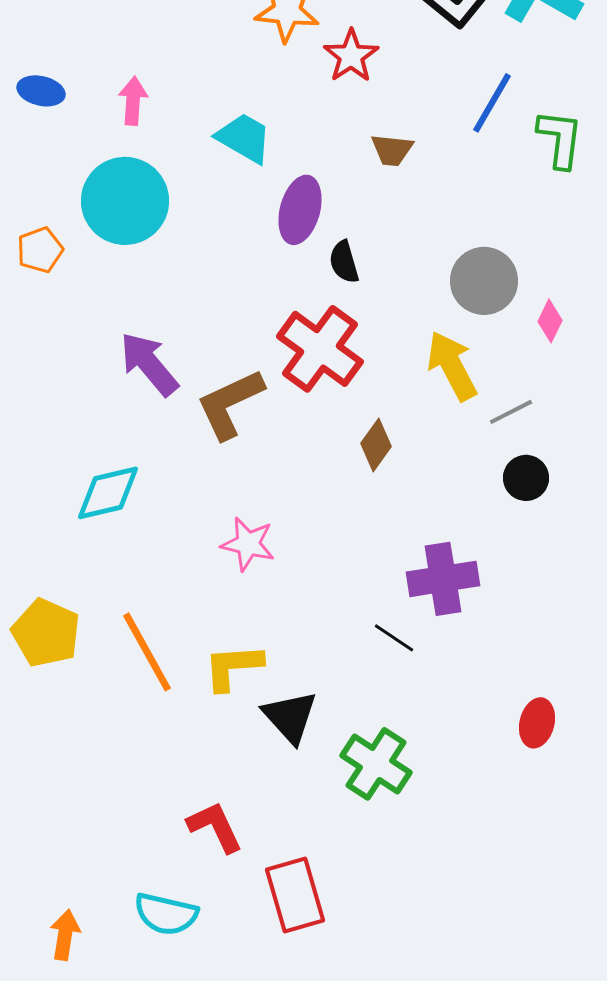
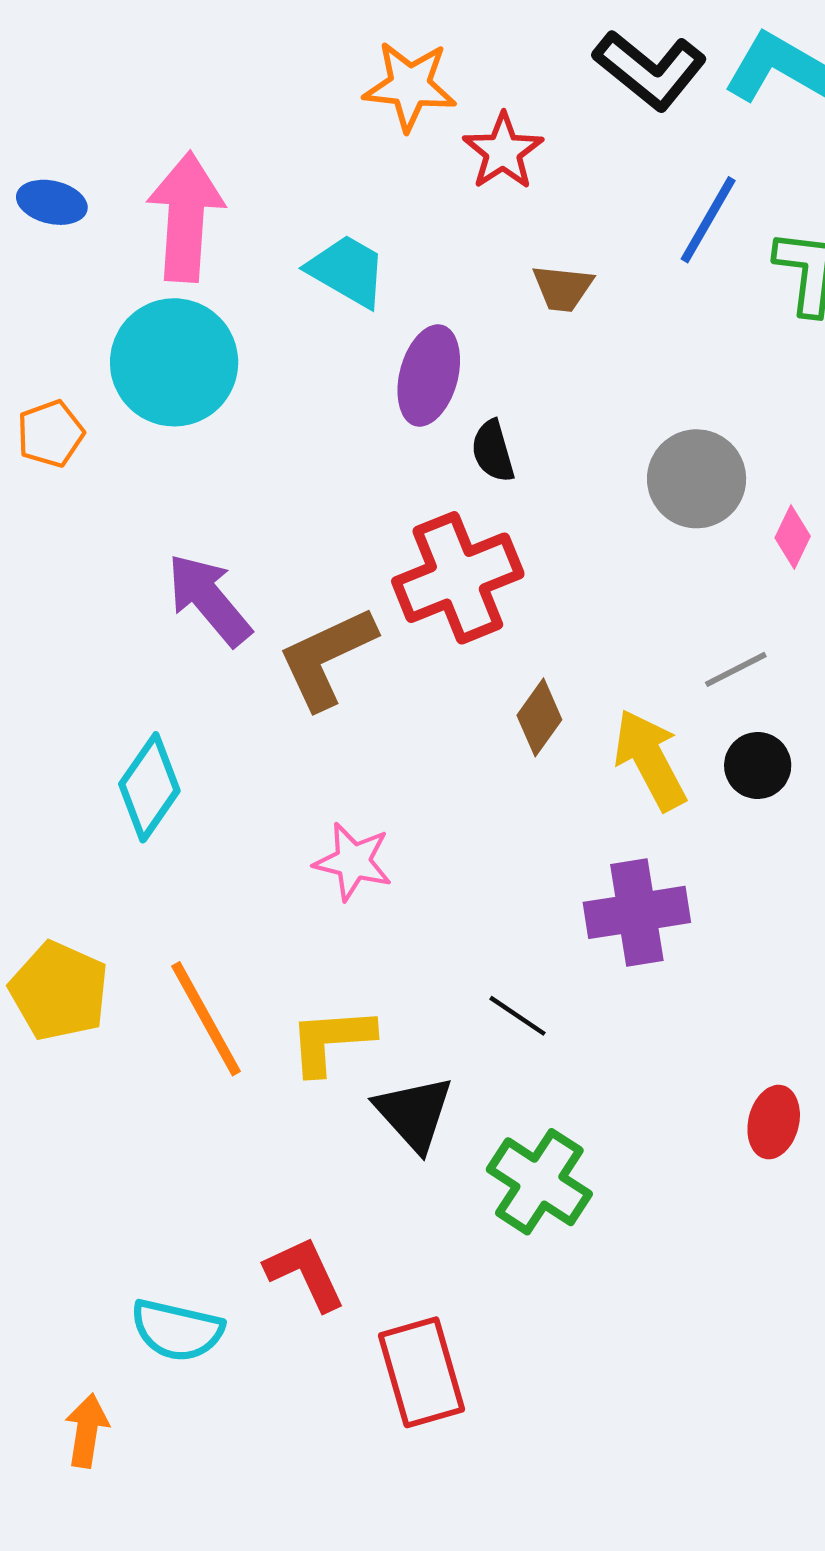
pink arrow: (133, 101) -> (186, 217), size x1.8
red cross: (320, 349) -> (458, 578), turned 32
yellow arrow: (452, 366) -> (650, 760), moved
cyan diamond: (108, 493) -> (149, 787), turned -42
black line: (394, 638) -> (518, 1016), moved
cyan semicircle: (166, 914) -> (177, 1330), moved

